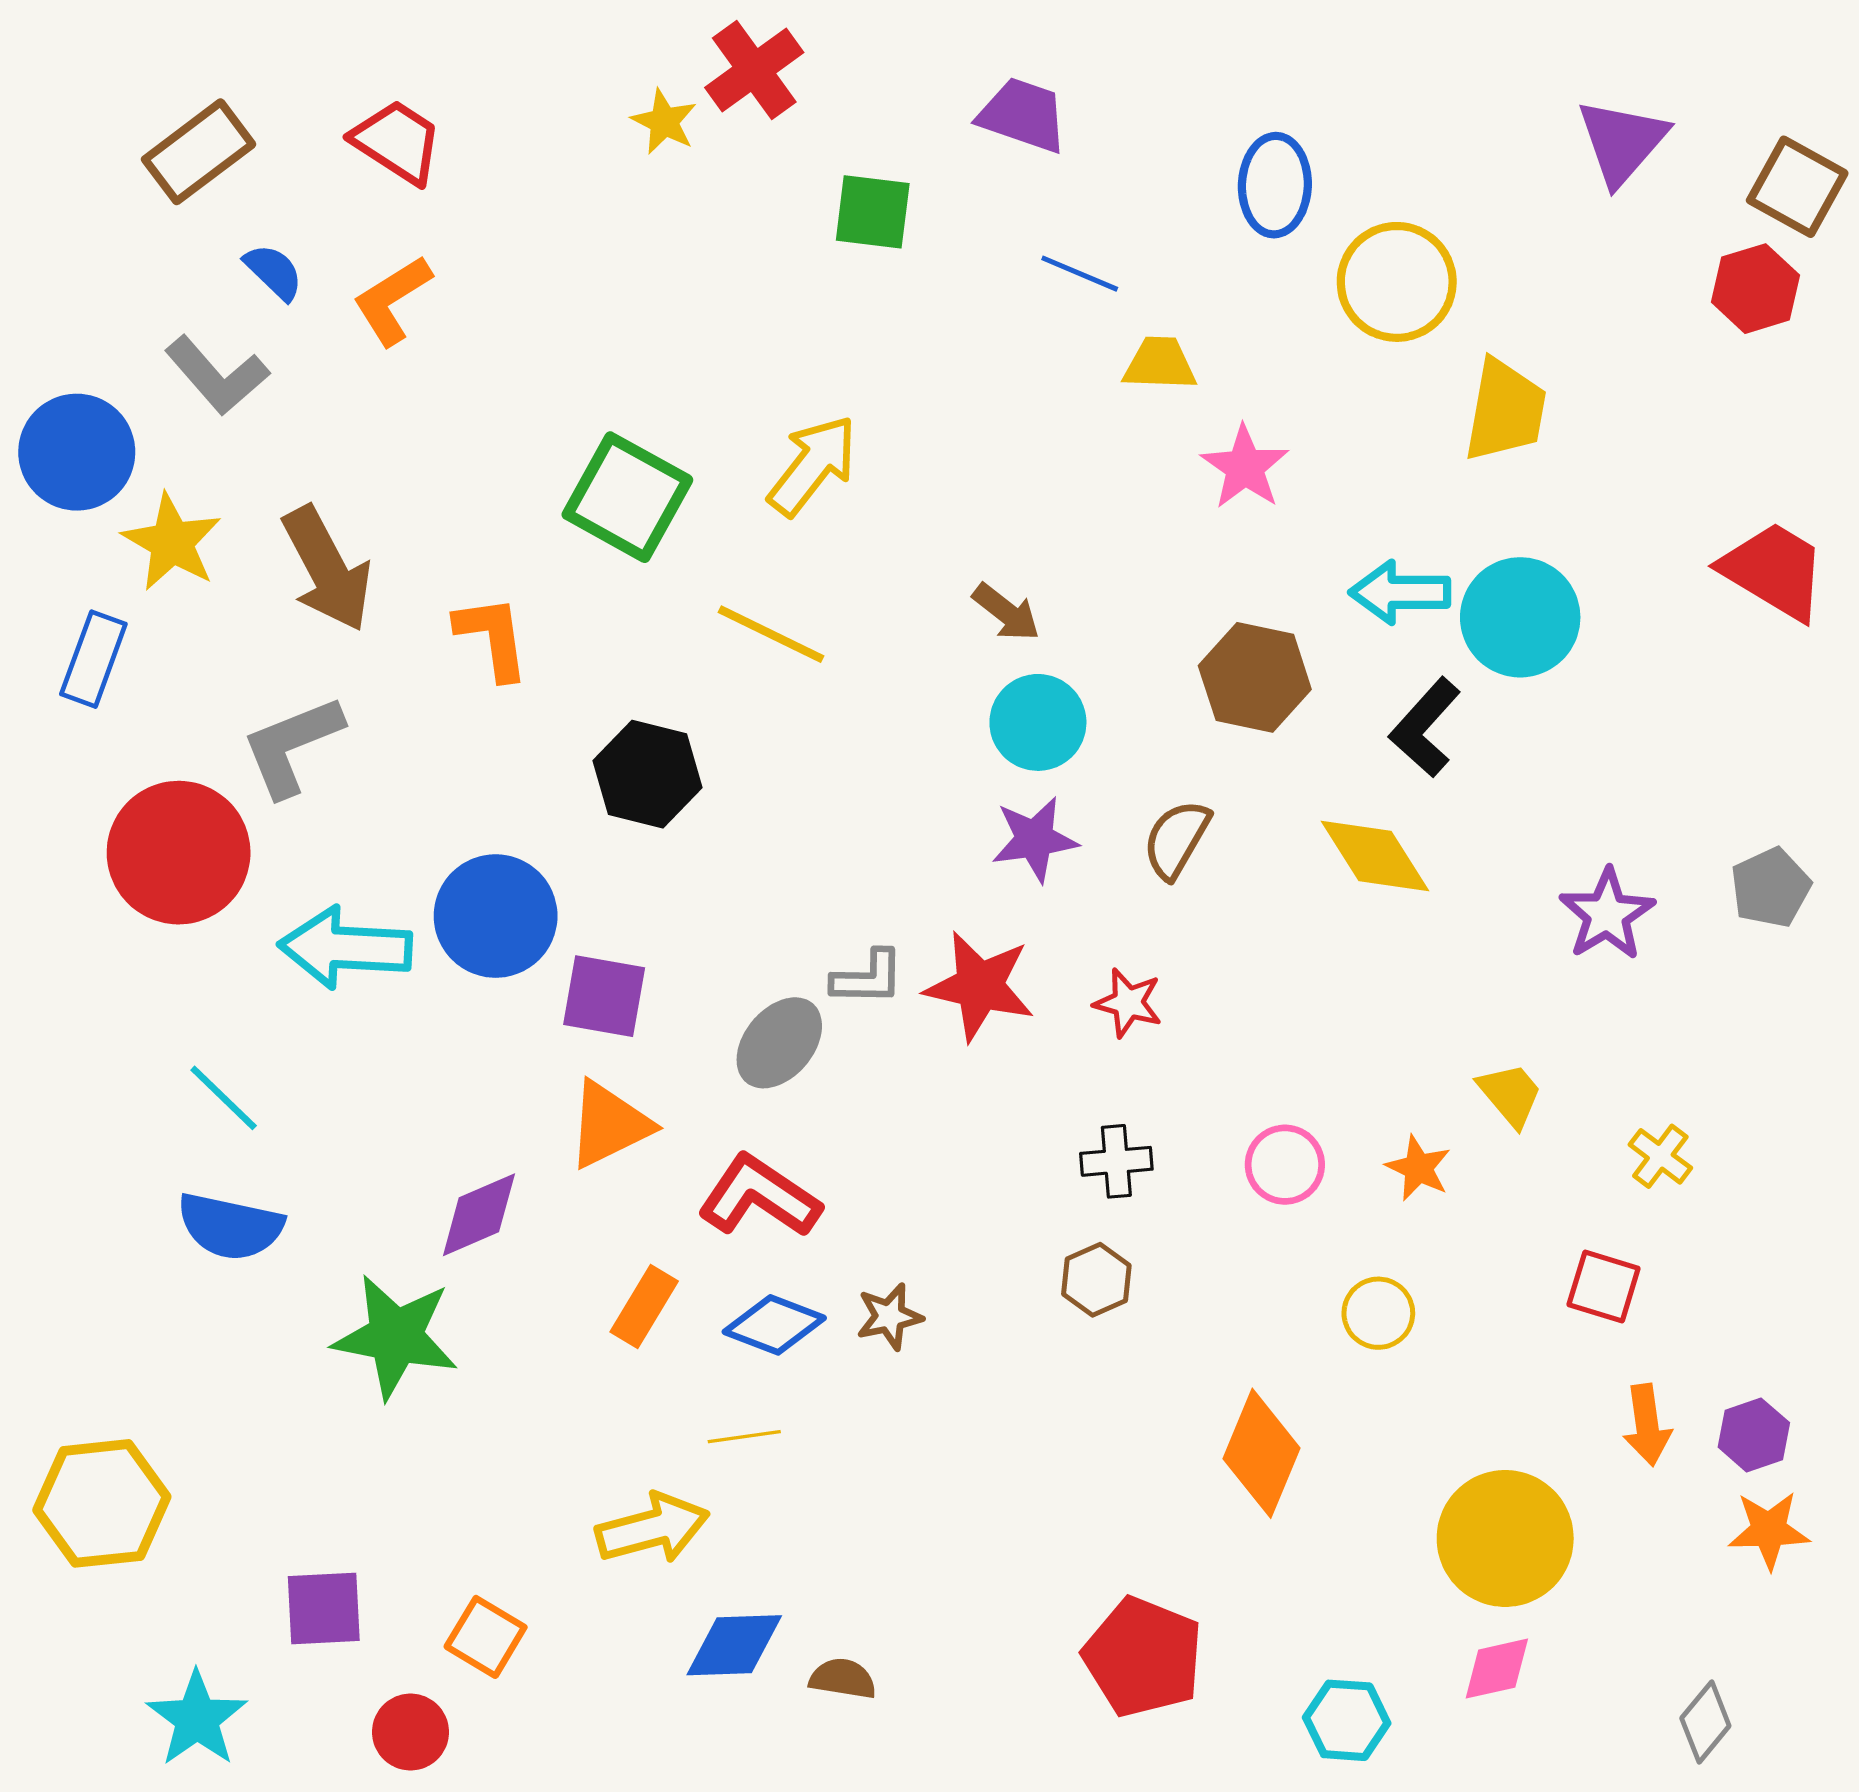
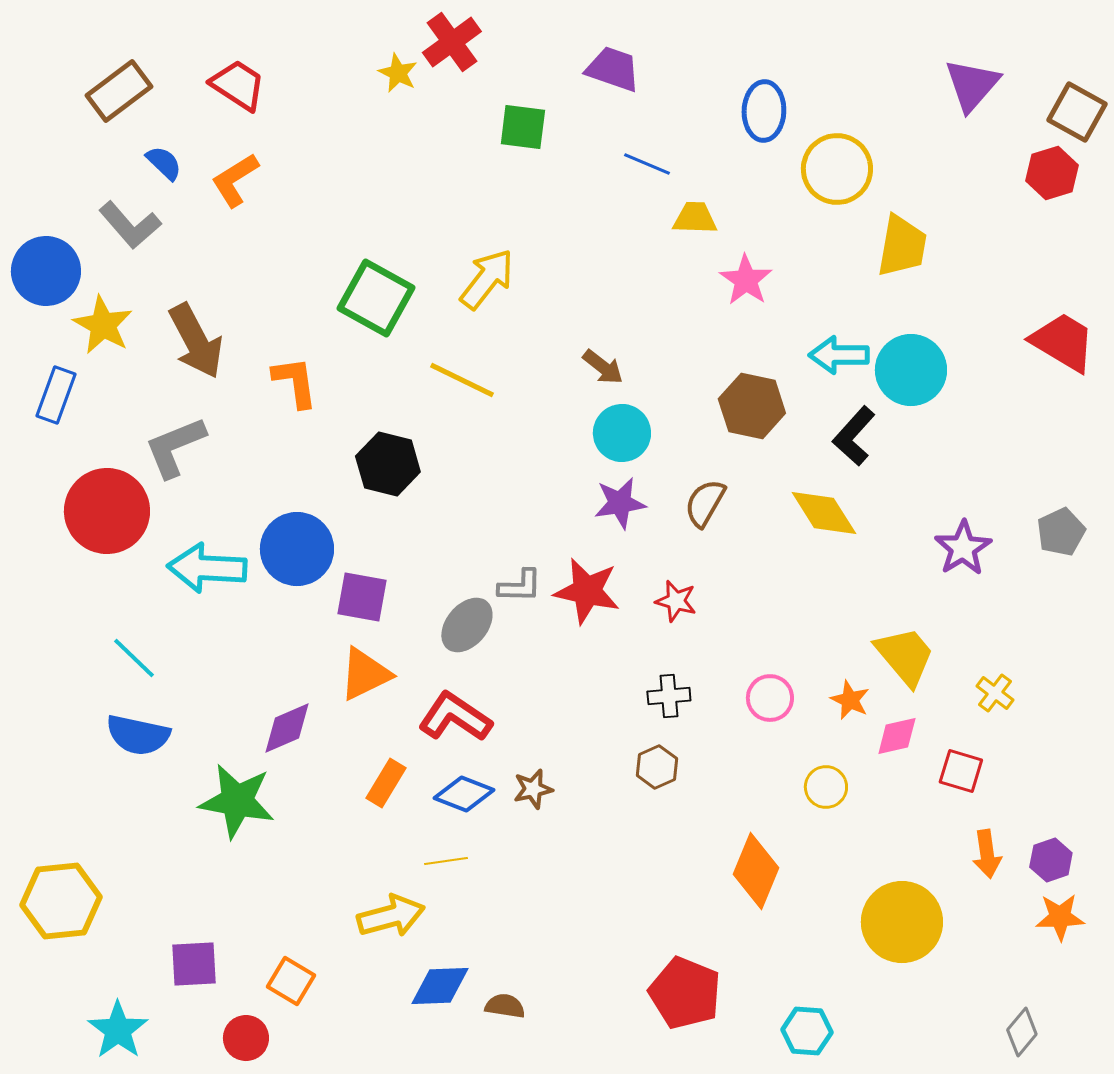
yellow trapezoid: (1510, 1095) -> (905, 656), size x1.5
pink diamond: (1497, 1669) -> (897, 736), moved

